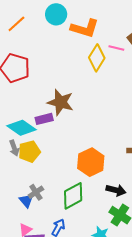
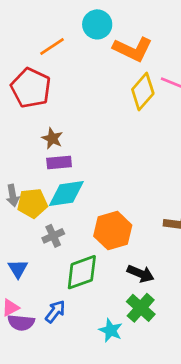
orange line: (16, 24) -> (52, 47), moved
brown star: (60, 102) -> (52, 138), moved, size x0.6
cyan diamond: (21, 128) -> (66, 194), moved, turned -52
gray cross: (36, 192) -> (53, 236), moved

